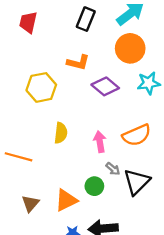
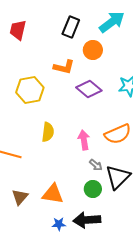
orange circle: (130, 48) -> (93, 50), moved, size x0.7
green circle: (94, 186) -> (93, 189), moved
orange triangle: (66, 200) -> (53, 194), turned 35

